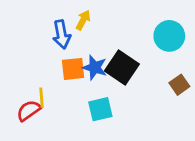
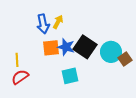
yellow arrow: (83, 20) -> (58, 22), moved
cyan circle: (169, 36) -> (111, 52), moved
yellow line: (41, 98) -> (17, 60), moved

